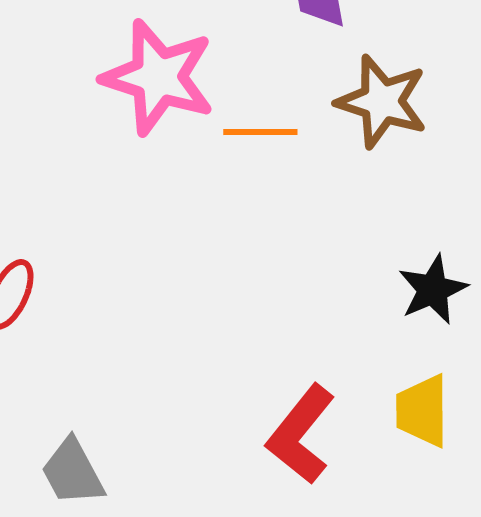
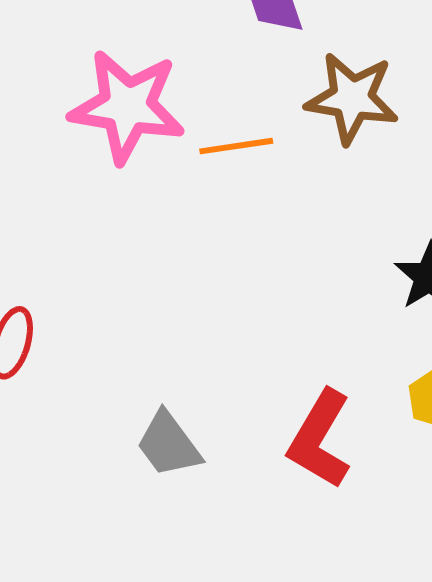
gray trapezoid: (73, 472) -> (169, 444), moved

